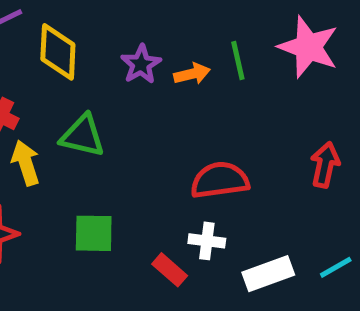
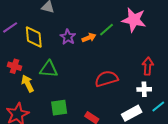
green line: (238, 61) -> (106, 30), turned 70
white cross: (207, 241) -> (144, 89), moved

